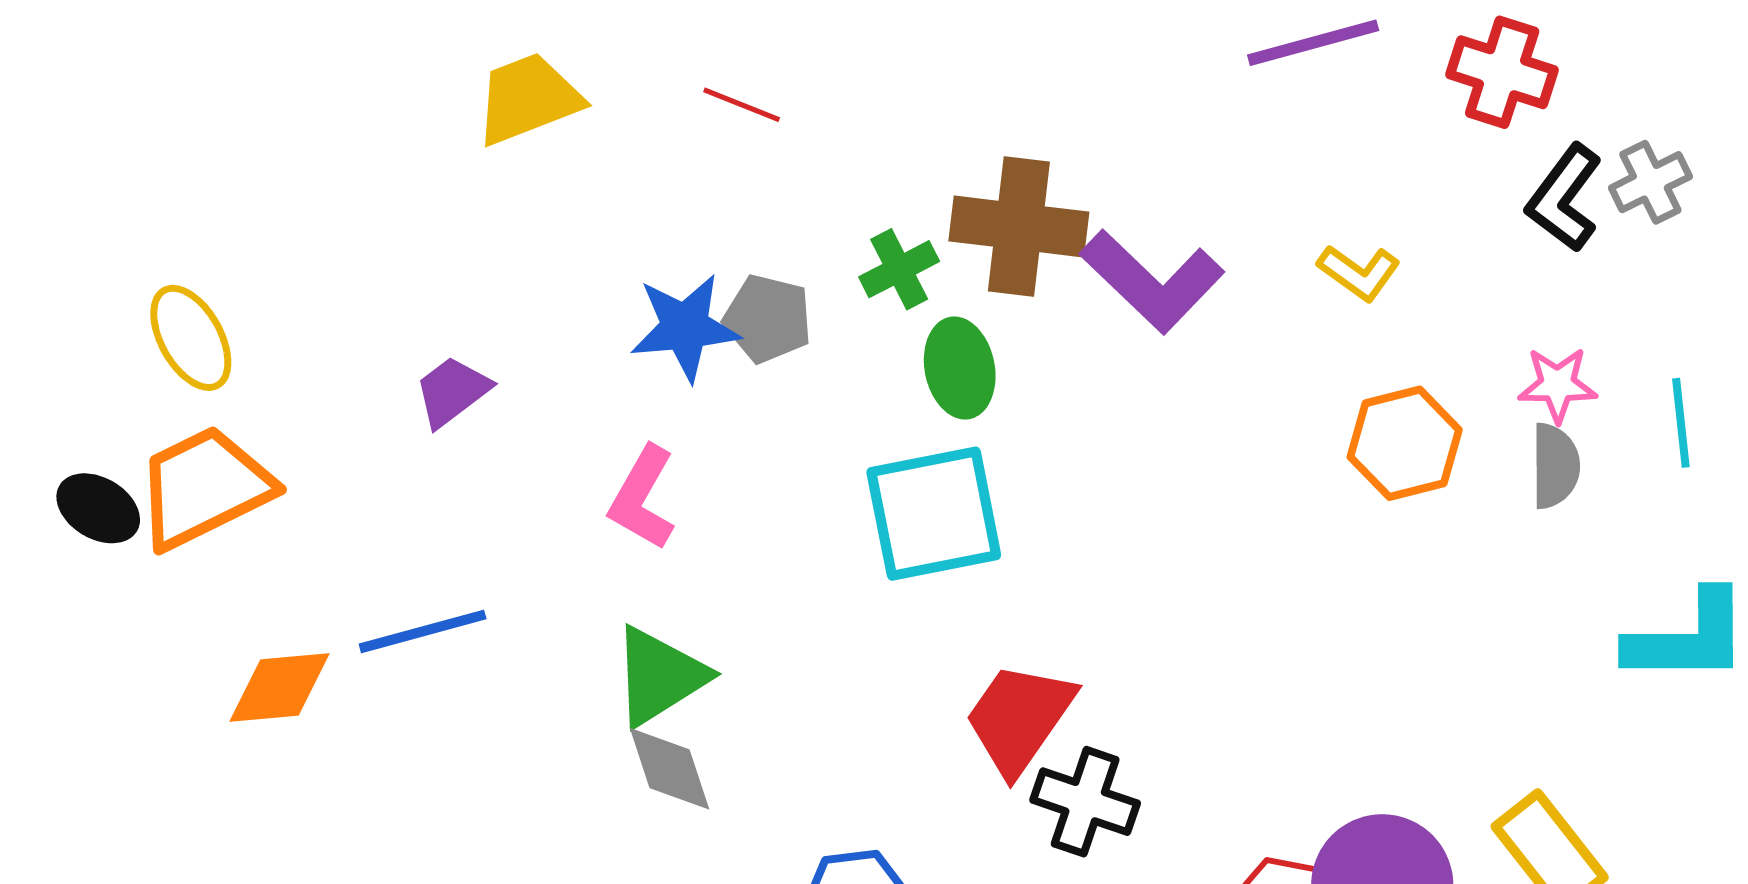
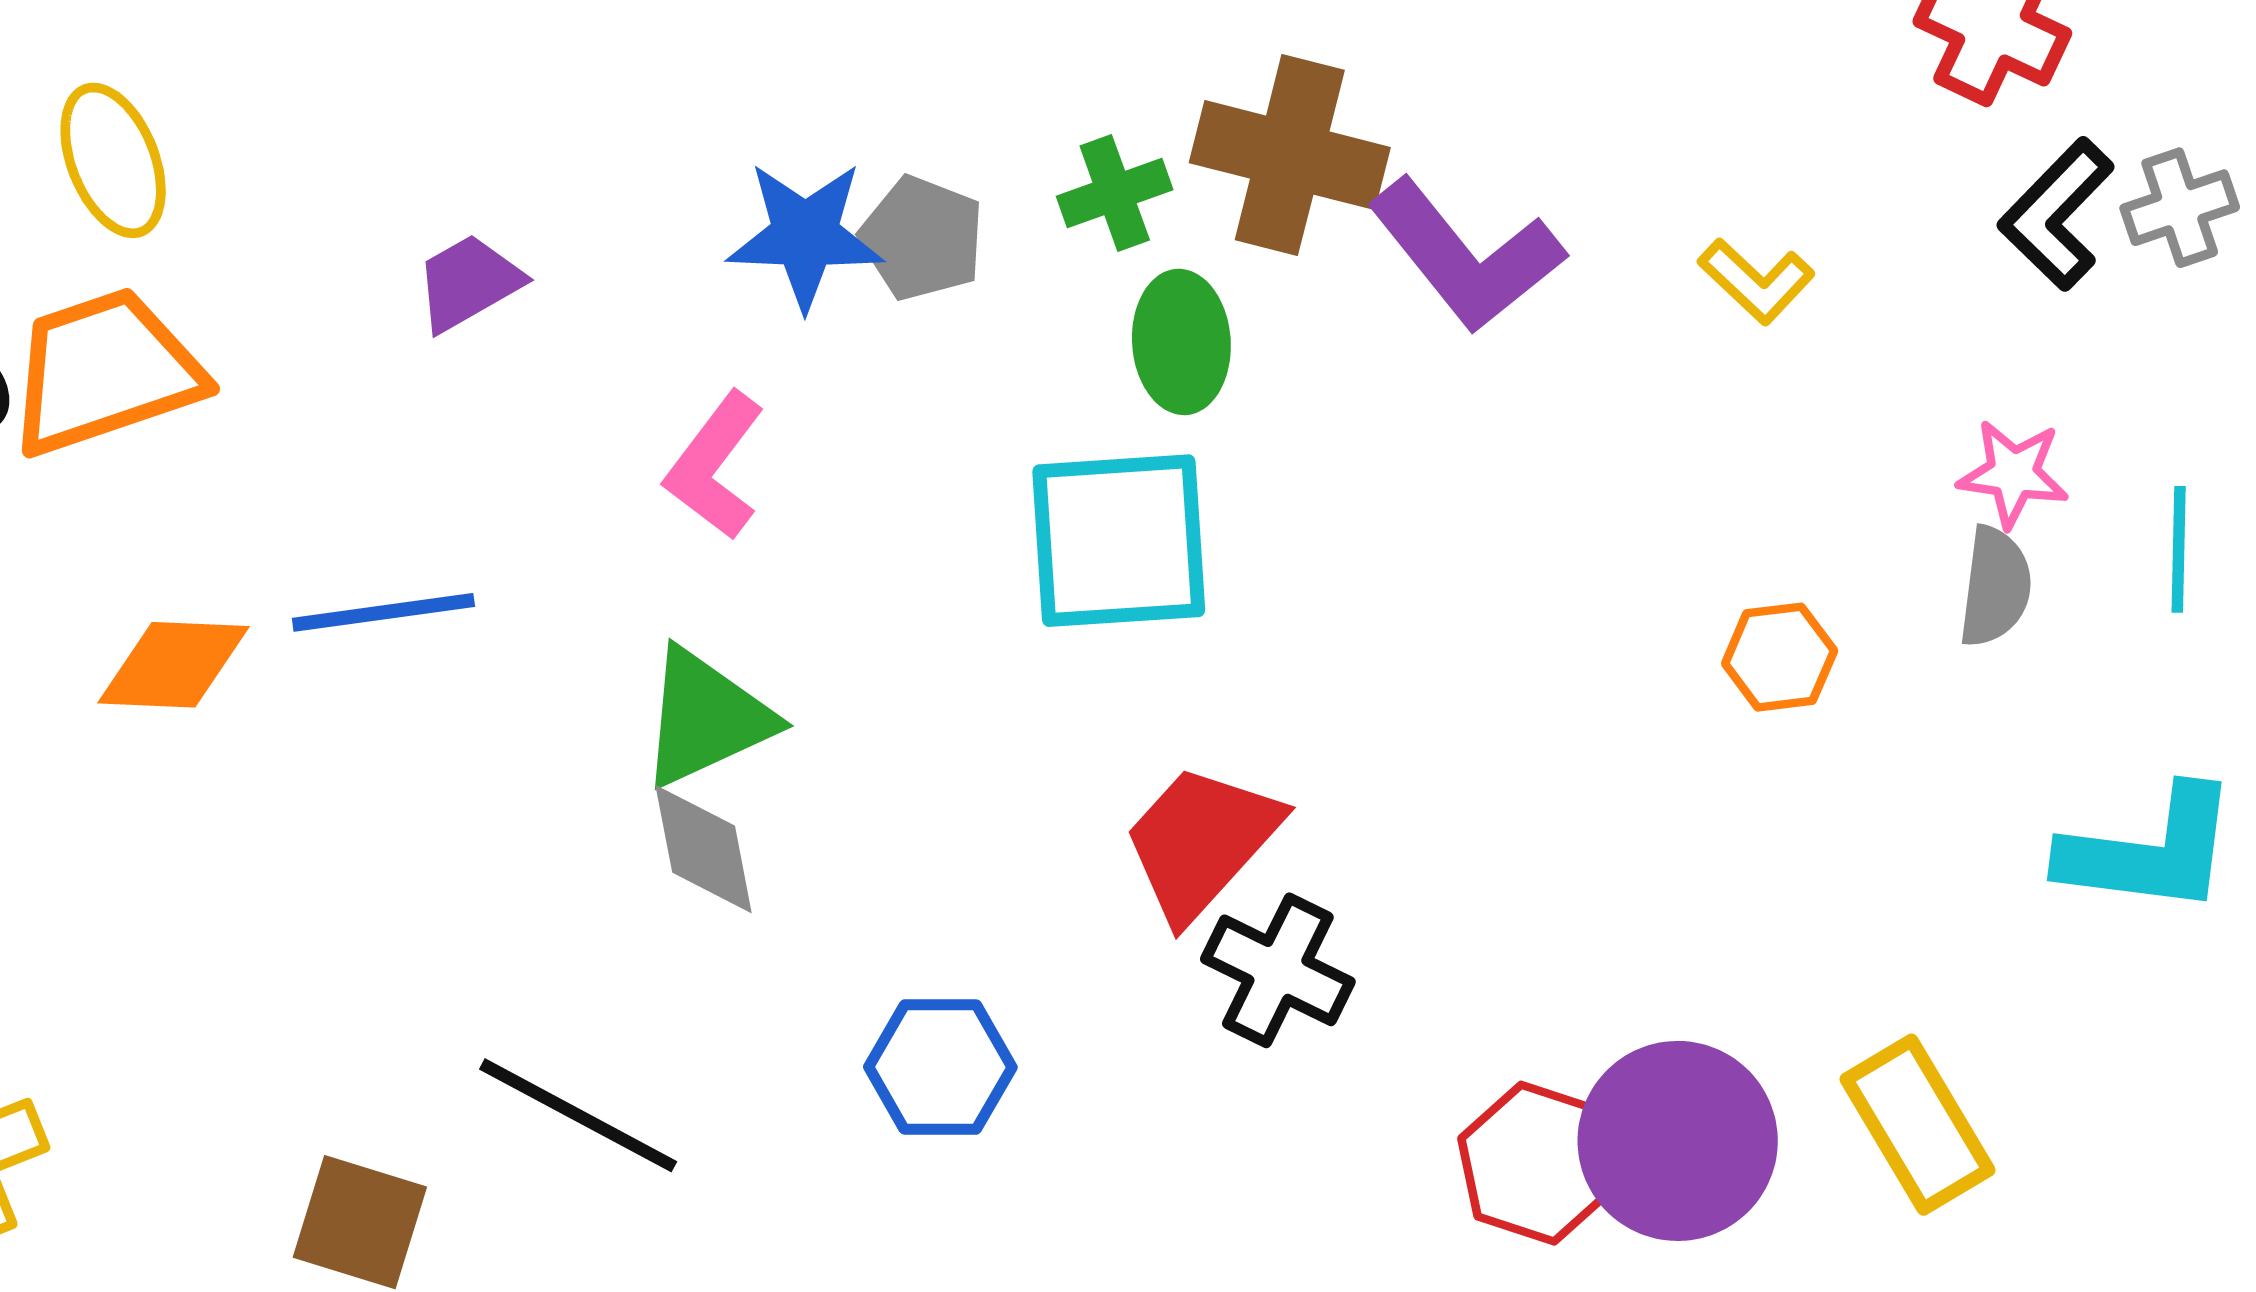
orange hexagon: (1405, 443) -> (1780, 657), moved, size x0.7

